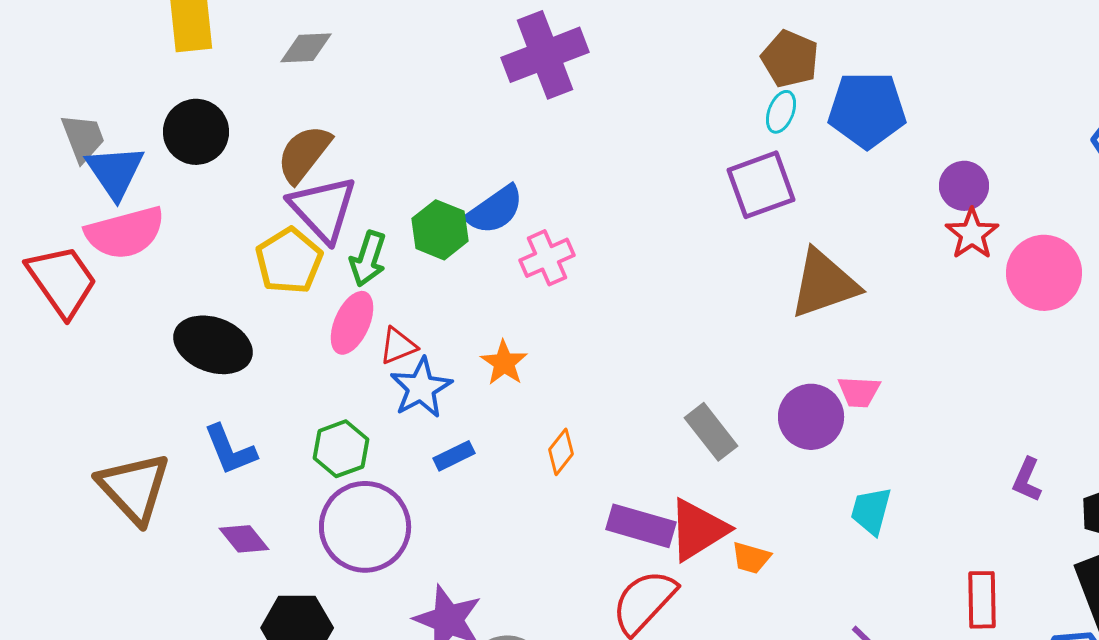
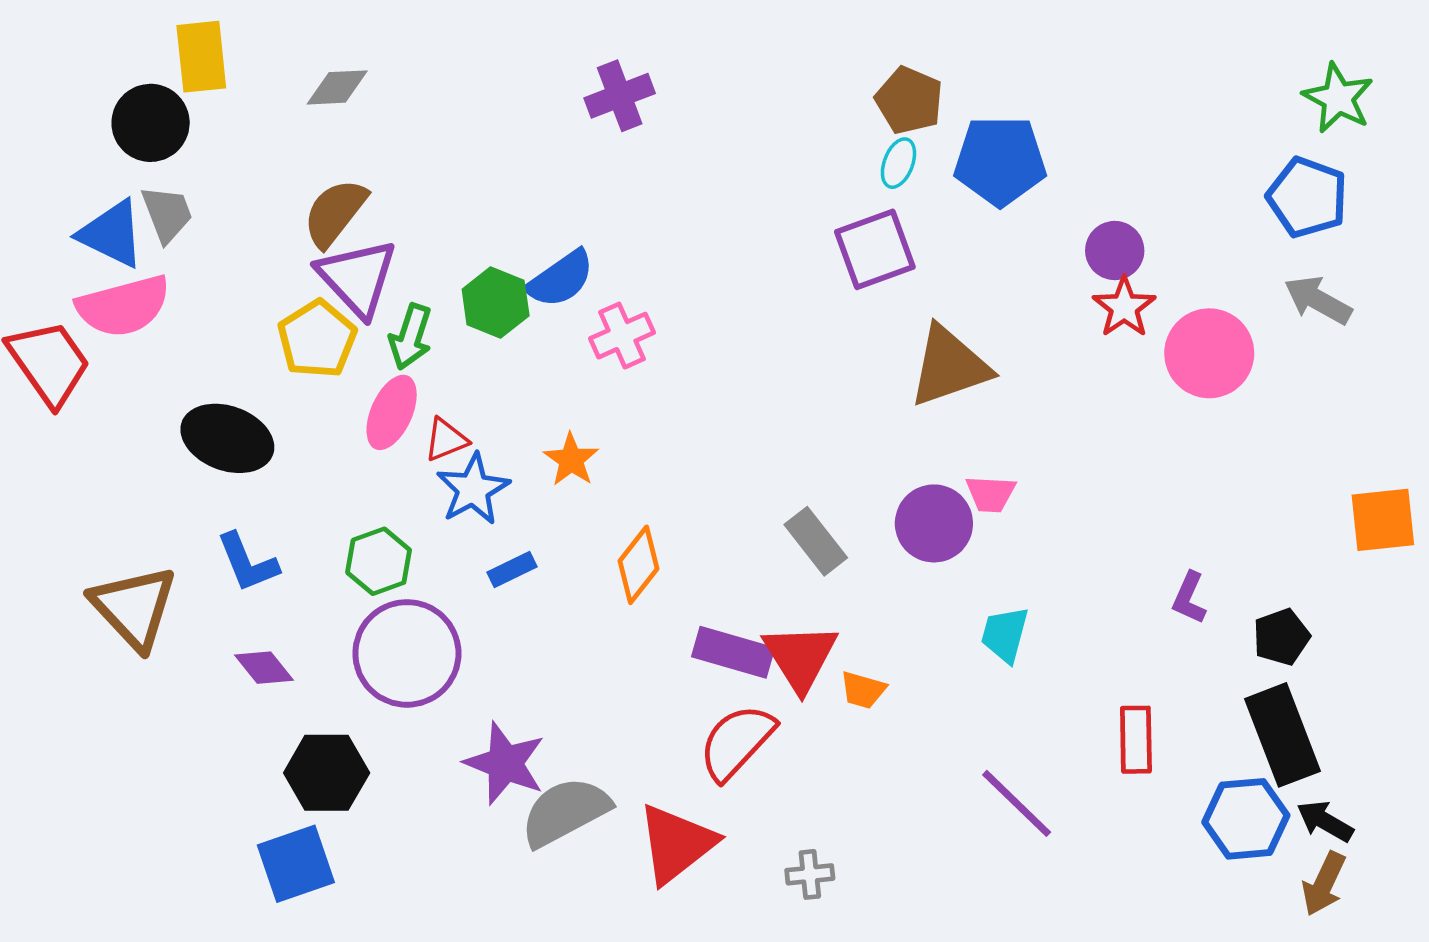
purple cross: (545, 55) -> (620, 96), size x0.7
black circle: (196, 132) -> (151, 123), moved
gray trapezoid: (83, 138) -> (167, 214), moved
blue triangle: (115, 172) -> (112, 234), turned -30
orange diamond: (561, 452) -> (639, 565), size x1.4
red triangle: (698, 530) -> (800, 657), turned -30

